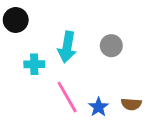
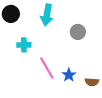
cyan arrow: (67, 47) -> (47, 15), moved
brown semicircle: (131, 104) -> (92, 82), moved

